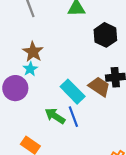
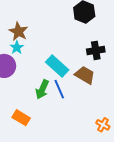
brown trapezoid: (99, 87) -> (85, 75), moved
green arrow: (55, 116) -> (42, 89), turned -96

